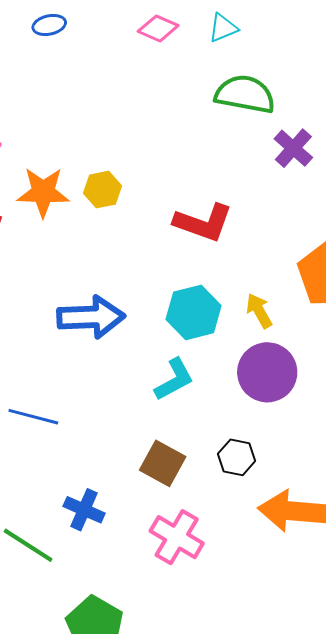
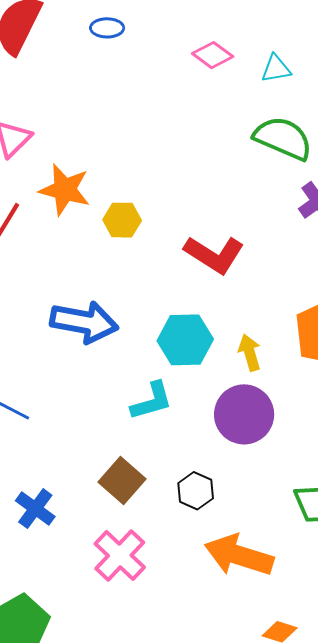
yellow hexagon: (103, 190) -> (122, 220), moved

